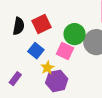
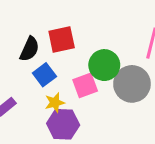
black semicircle: (19, 26) -> (29, 49), moved
pink square: (65, 51) -> (85, 85), turned 30

